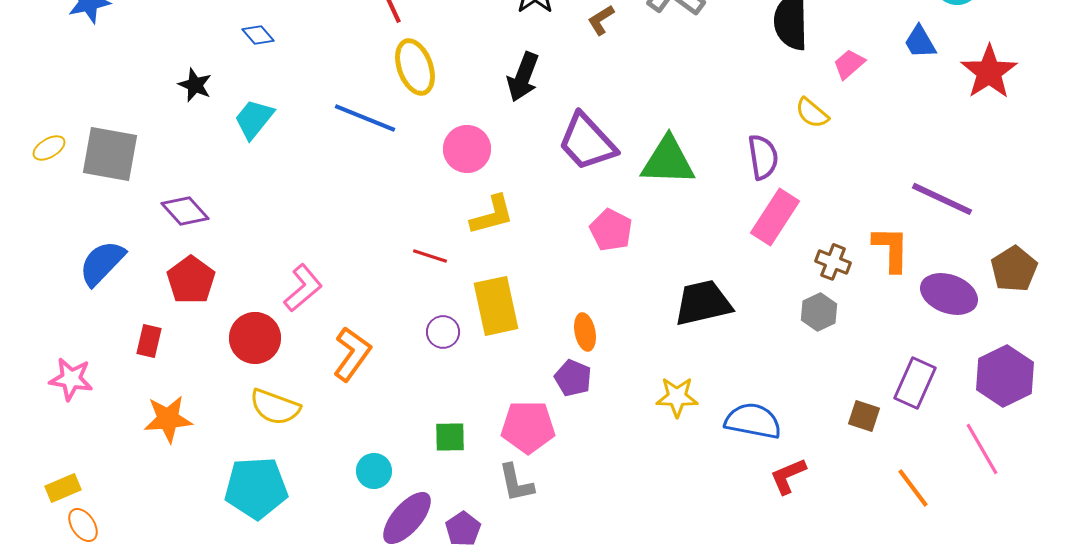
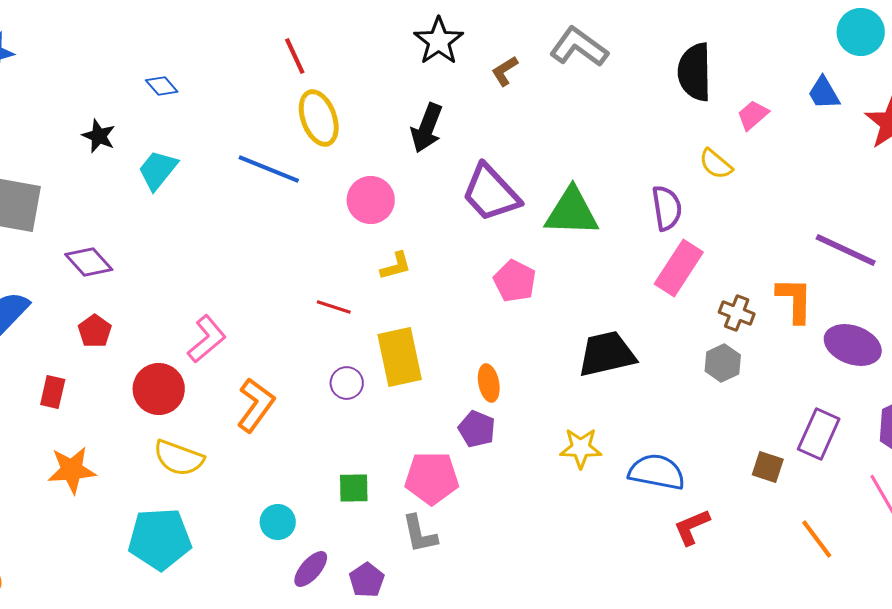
yellow L-shape: (492, 215) -> (396, 266), size x0.7
red pentagon: (191, 280) -> (95, 331), size x0.7
purple ellipse: (407, 518) -> (311, 569), size x0.7

